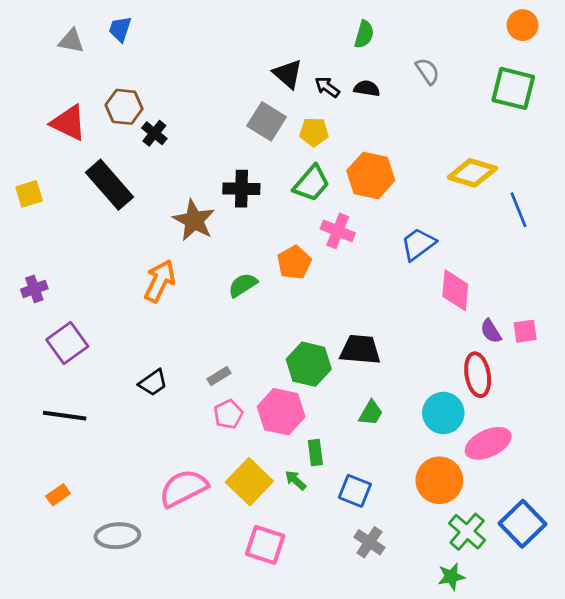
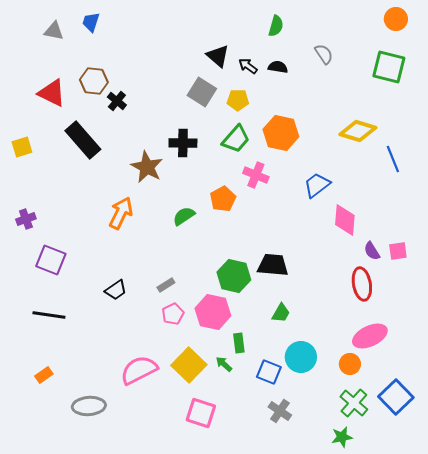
purple square: (67, 343) -> (51, 260), turned -32
cyan circle: (443, 413) -> (301, 357), moved
orange circle: (439, 480) -> (350, 364), moved, size x0.6

